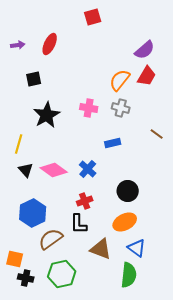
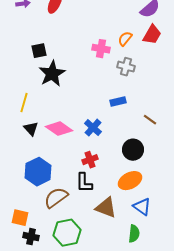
black square: (34, 79) -> (39, 51), moved
orange semicircle: (120, 80) -> (125, 39), size x0.7
pink cross: (89, 108) -> (101, 49), moved
brown line: (157, 134) -> (150, 120), moved
green semicircle: (129, 275) -> (134, 234), size x0.7

